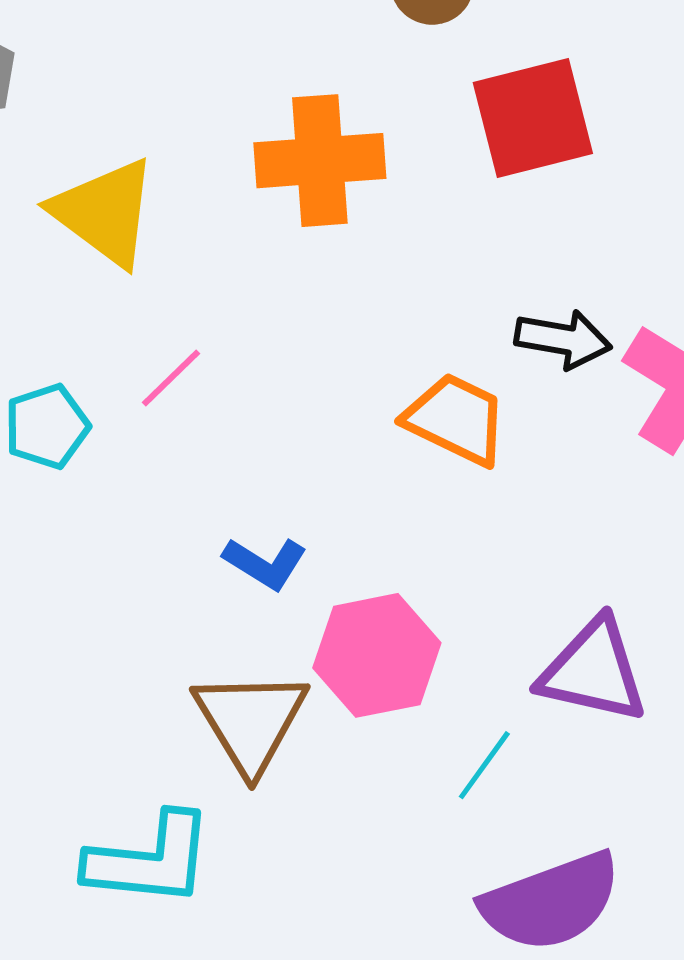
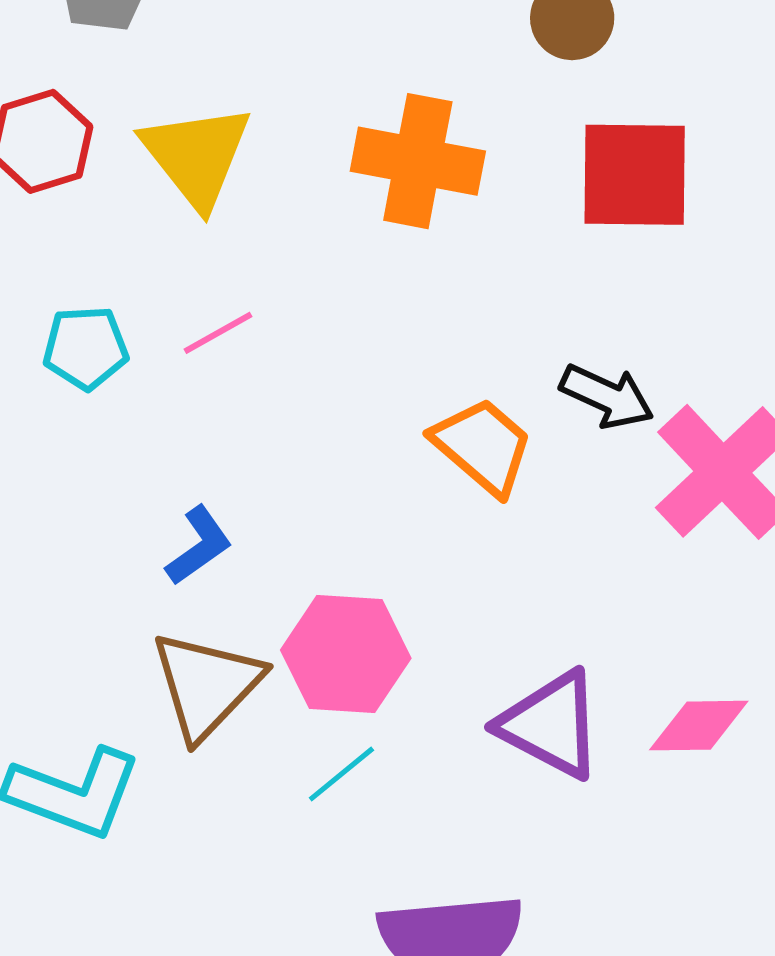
blue L-shape: (265, 563) -> (199, 546), moved, turned -82
cyan line: (484, 765) -> (341, 774), moved

